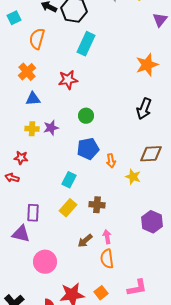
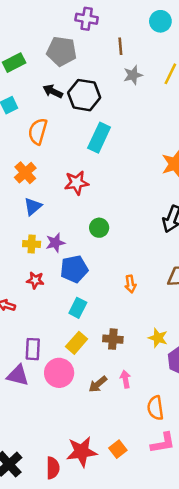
blue triangle: (33, 99) -> (33, 206), turned -35
blue pentagon: (88, 149) -> (74, 269), moved
red star: (21, 158) -> (35, 280), moved
yellow star: (133, 177) -> (158, 338), moved
orange semicircle: (107, 259) -> (155, 408), moved
pink circle: (45, 262) -> (59, 373), moved

